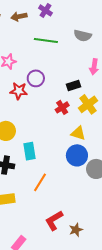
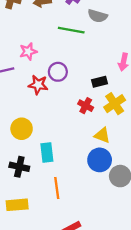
gray semicircle: (83, 36) -> (98, 16), moved
red cross: (62, 107) -> (86, 106), turned -32
orange line: (40, 182) -> (57, 188), turned -42

